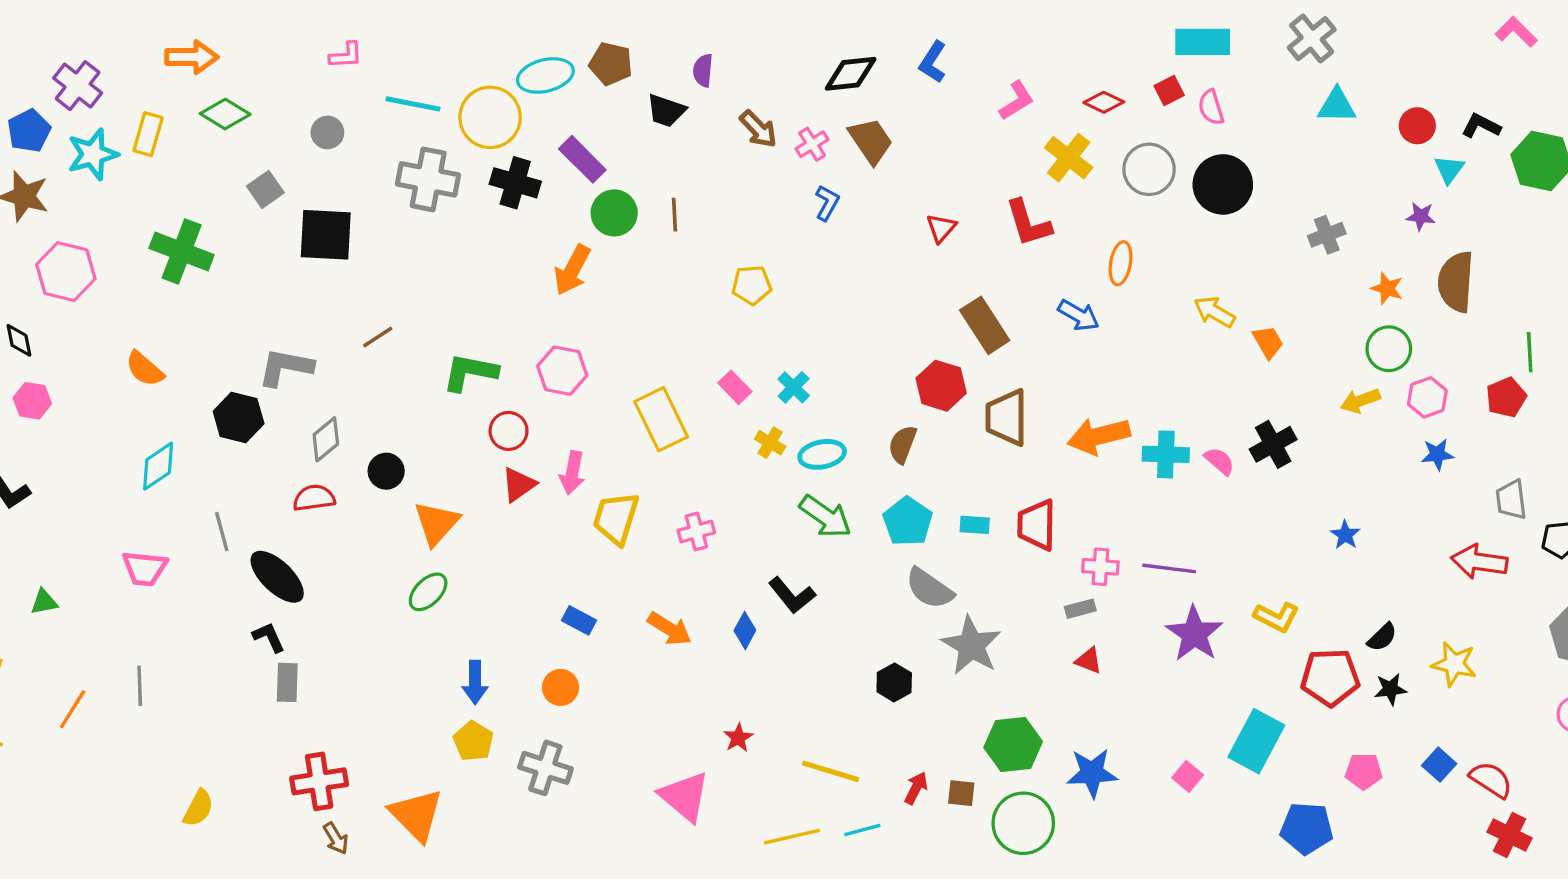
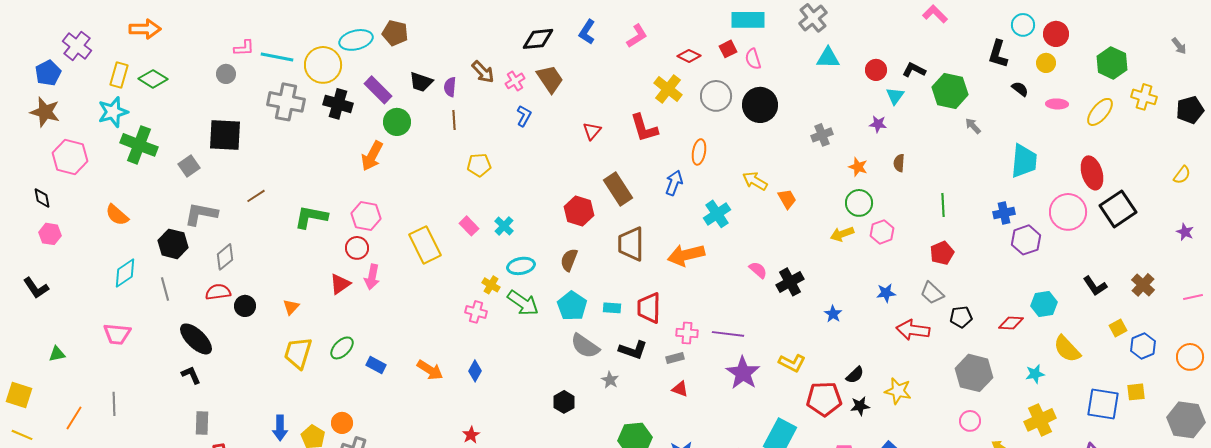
pink L-shape: (346, 55) -> (244, 48), moved
purple semicircle: (703, 70) -> (450, 87), moved
pink L-shape: (1017, 101) -> (637, 36), moved
black trapezoid: (666, 111) -> (421, 82), moved
green diamond: (225, 114) -> (153, 79), moved
cyan star: (93, 154) -> (113, 112), moved
gray square: (265, 189) -> (189, 166), moved
brown line: (675, 215) -> (454, 120), moved
brown semicircle: (1456, 282) -> (899, 163), size x0.5
blue arrow: (1079, 315) -> (674, 183), turned -100
red hexagon: (941, 386) -> (579, 211), moved
red pentagon: (1506, 397) -> (942, 253), moved
red circle: (509, 431) -> (357, 248), moved
yellow cross: (770, 443) -> (491, 285), moved
black cross: (1273, 444) -> (790, 282), moved
cyan cross: (1166, 454) -> (717, 214), moved, turned -36
blue star: (1437, 454) -> (886, 293), moved
black circle: (386, 471) -> (245, 306), moved
gray trapezoid: (1511, 500) -> (932, 293), turned -40
yellow trapezoid: (616, 518) -> (298, 353), moved
orange triangle: (436, 523) -> (291, 307), size x0.6
gray line: (222, 532) -> (165, 289), moved
pink cross: (696, 532) -> (476, 312), moved, turned 30
green ellipse: (428, 592) -> (342, 348), moved
black L-shape: (792, 595) -> (633, 350), moved, turned -32
gray star: (971, 646) -> (610, 380), size x0.5
gray rectangle: (287, 682) -> (202, 423), moved
blue arrow: (475, 682) -> (280, 428), moved
orange circle: (561, 687) -> (342, 423), moved

